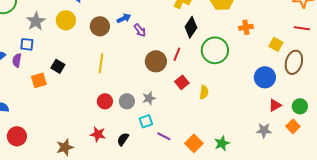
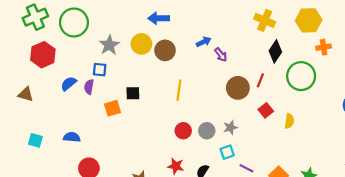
brown circle: (100, 26) -> (165, 50), moved
orange cross: (246, 27) -> (324, 47), moved
black square: (58, 66) -> (133, 93), turned -32

